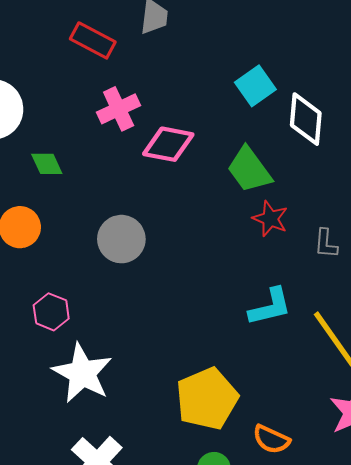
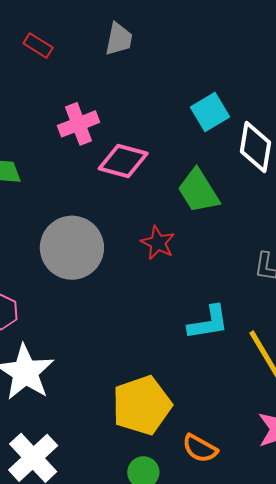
red rectangle: (93, 40) -> (38, 46), moved, size x0.7
red star: (270, 219) -> (158, 243), moved
gray circle: (121, 239) -> (72, 248), size x1.4

